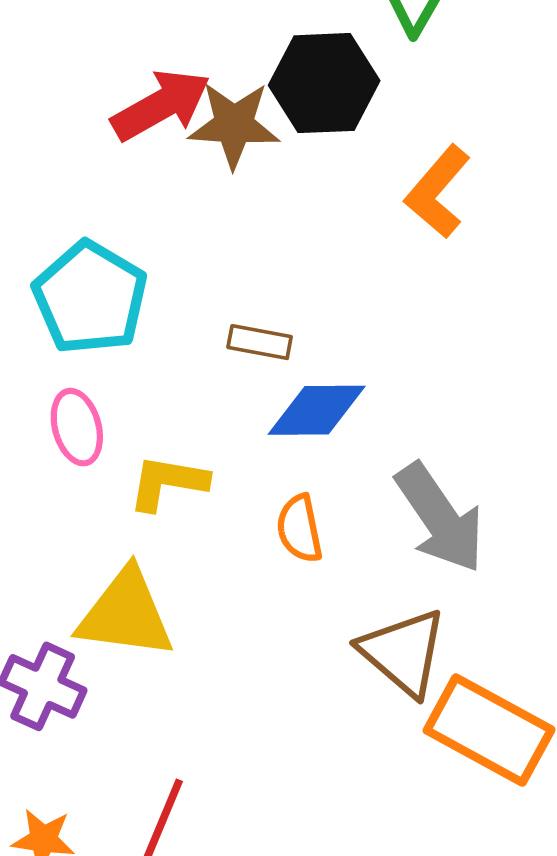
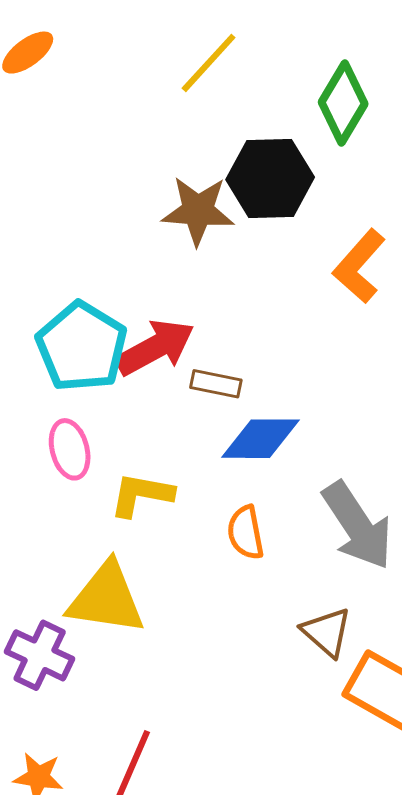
red arrow: (161, 105) -> (155, 348), moved
brown triangle: (403, 652) -> (327, 632), size x0.7

